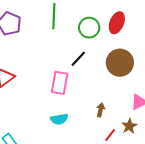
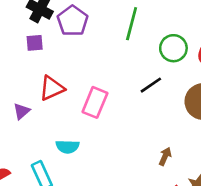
pink rectangle: (60, 83) -> (95, 102), moved
cyan semicircle: (59, 119) -> (68, 147), moved

